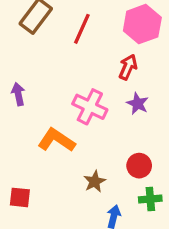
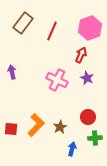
orange L-shape: (56, 140) -> (36, 125), moved, turned 100
red square: (20, 197) -> (11, 129), moved

